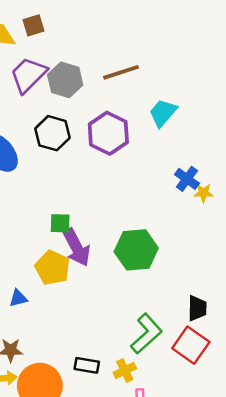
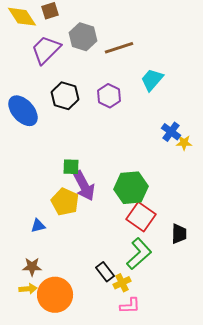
gray hexagon: (65, 80) -> (83, 37), moved
purple hexagon: (108, 133) -> (109, 96), size x0.7
red square: (191, 345) -> (141, 217), moved
black rectangle: (87, 365) -> (105, 272), moved, turned 42

